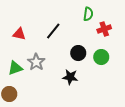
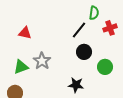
black line: (53, 31) -> (79, 30), moved
green circle: (101, 57) -> (105, 67), moved
black star: (70, 77) -> (76, 85), moved

